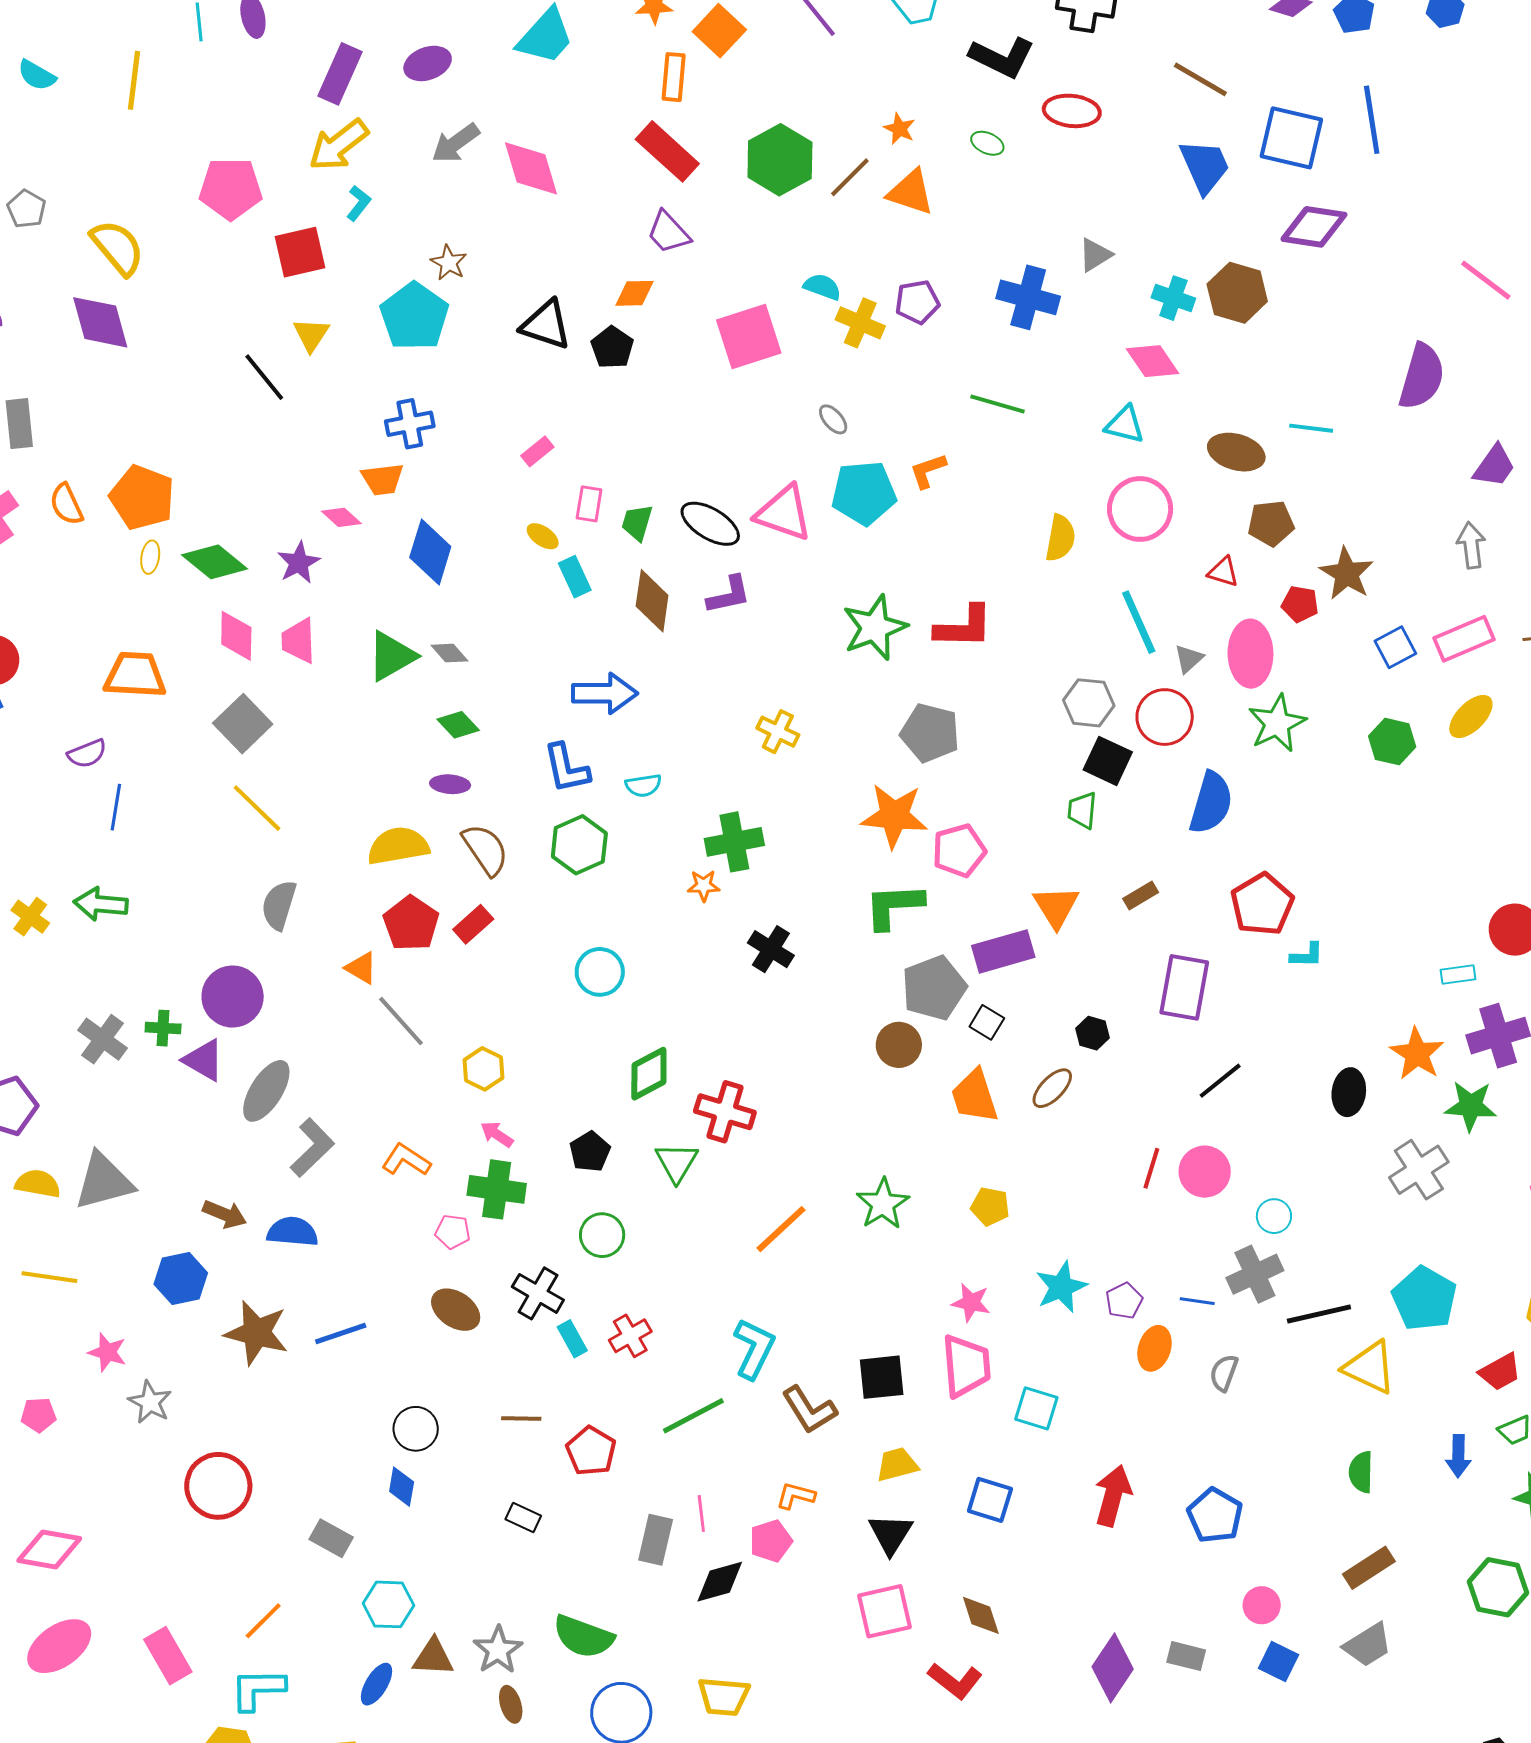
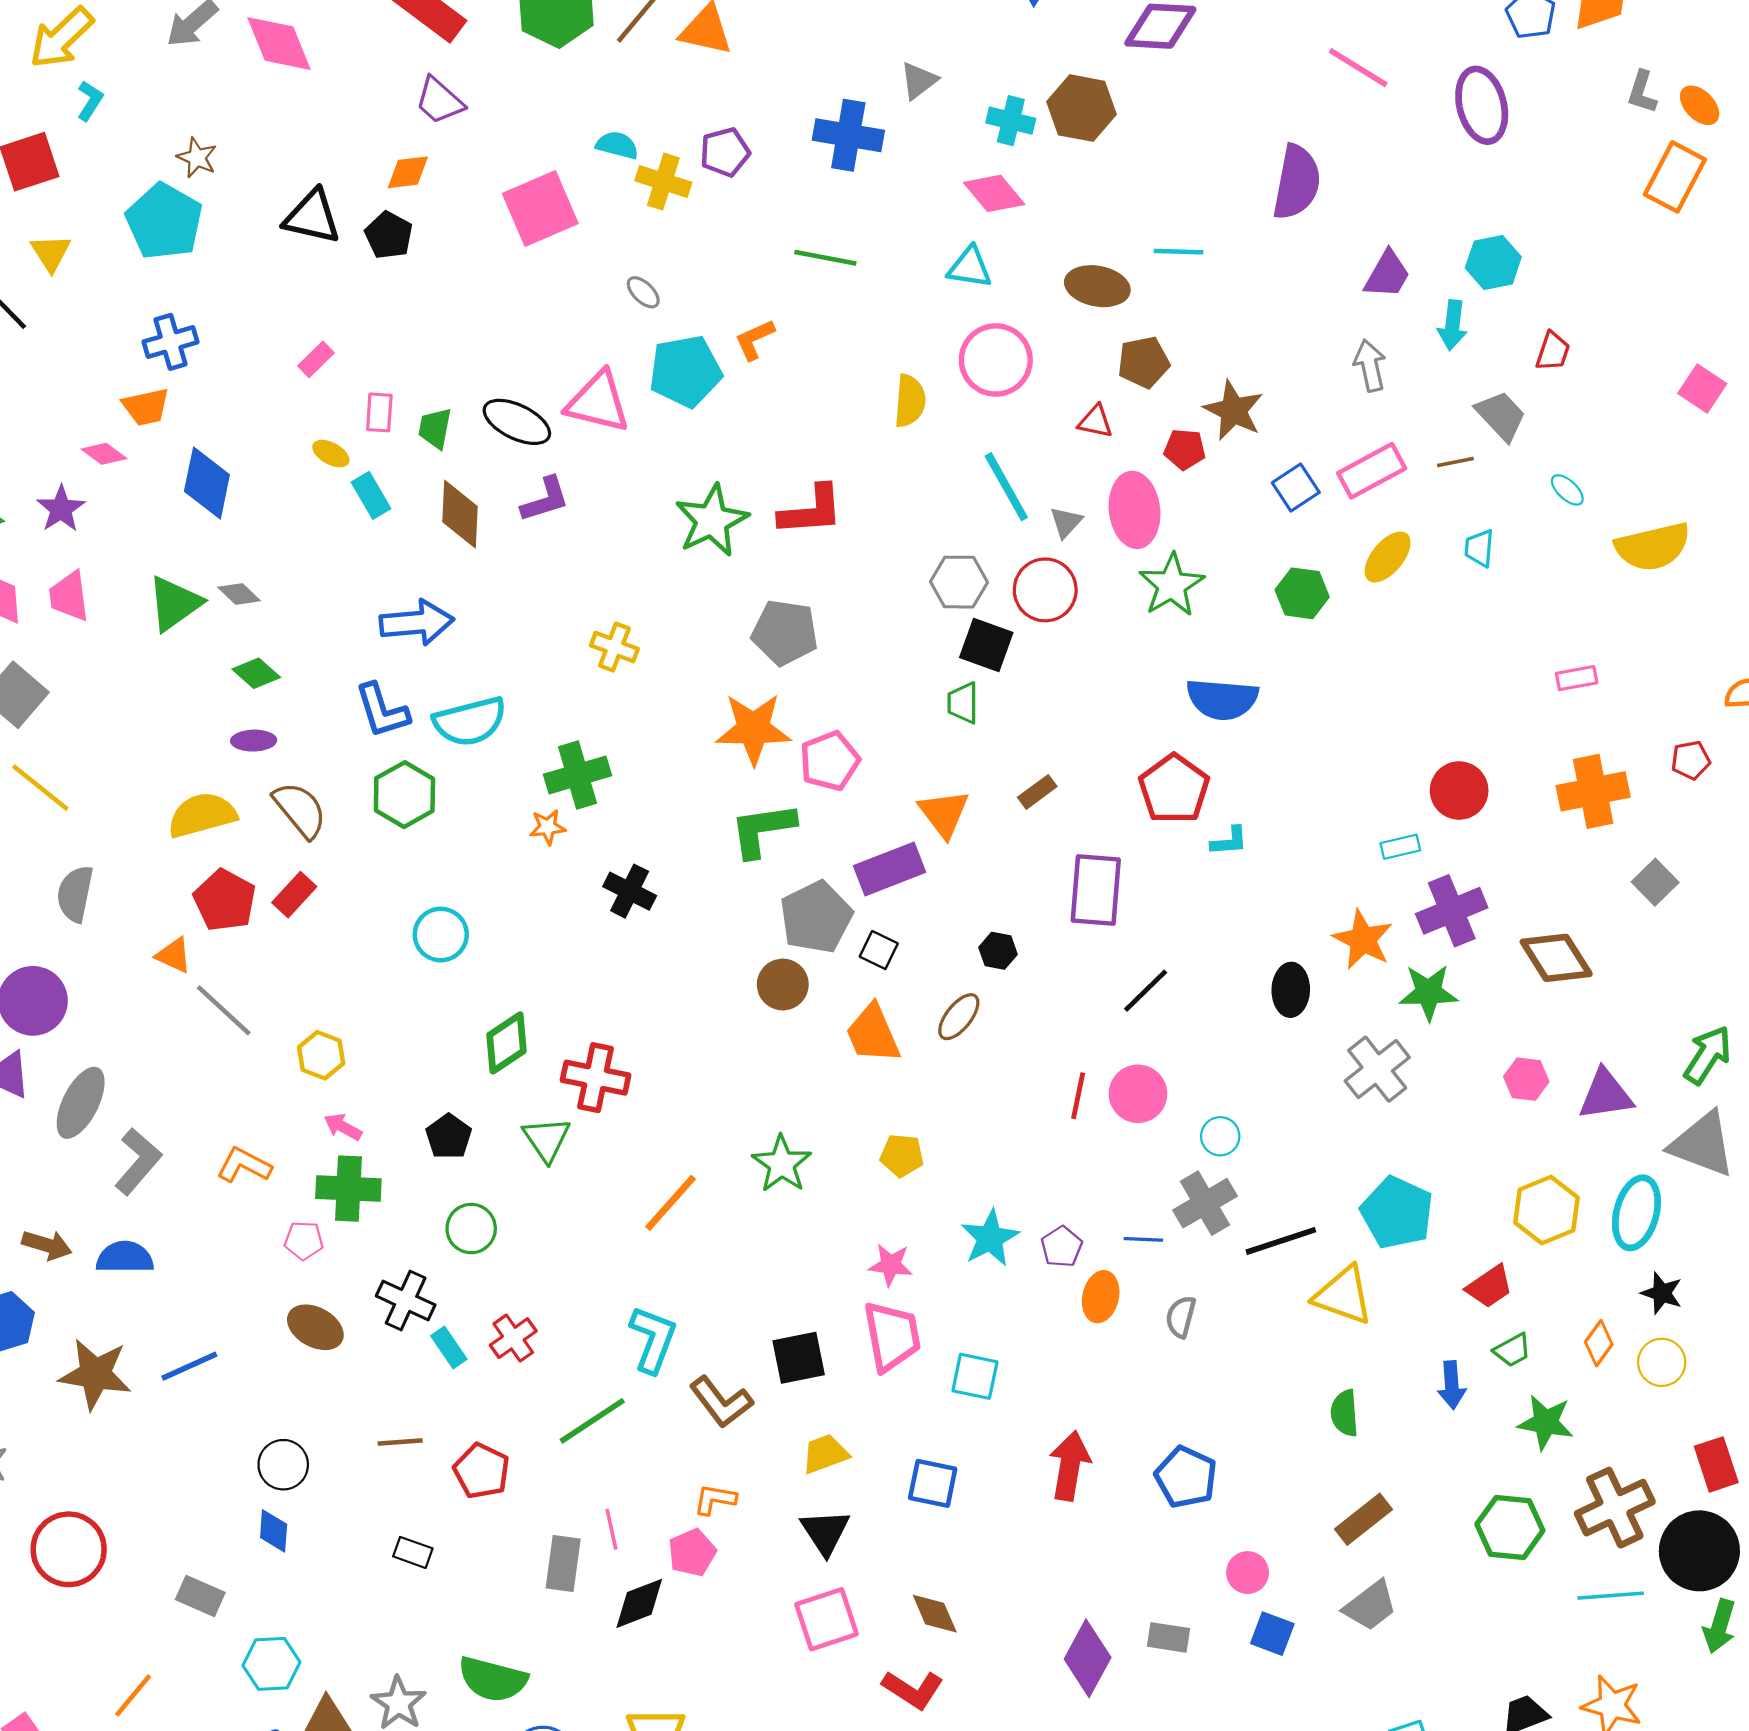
cyan semicircle: (643, 785) -> (470, 722), size x1.8
blue semicircle: (1211, 803) -> (1222, 699), moved, turned 84

